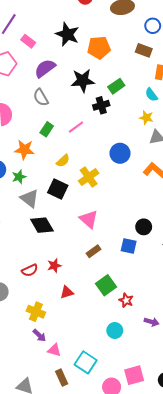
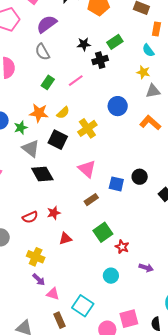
black star: (83, 81) -> (84, 44), moved, size x0.6
orange star: (24, 150) -> (39, 113), moved
blue square: (129, 246) -> (116, 184), moved

